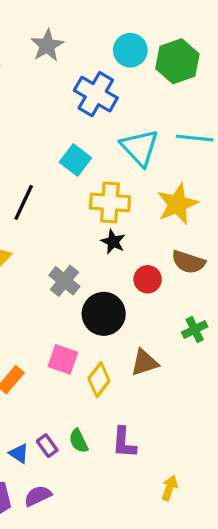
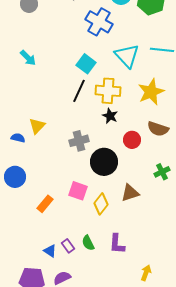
black line: (24, 202) -> (79, 91), moved
gray cross: (64, 281) -> (79, 141), turned 36

